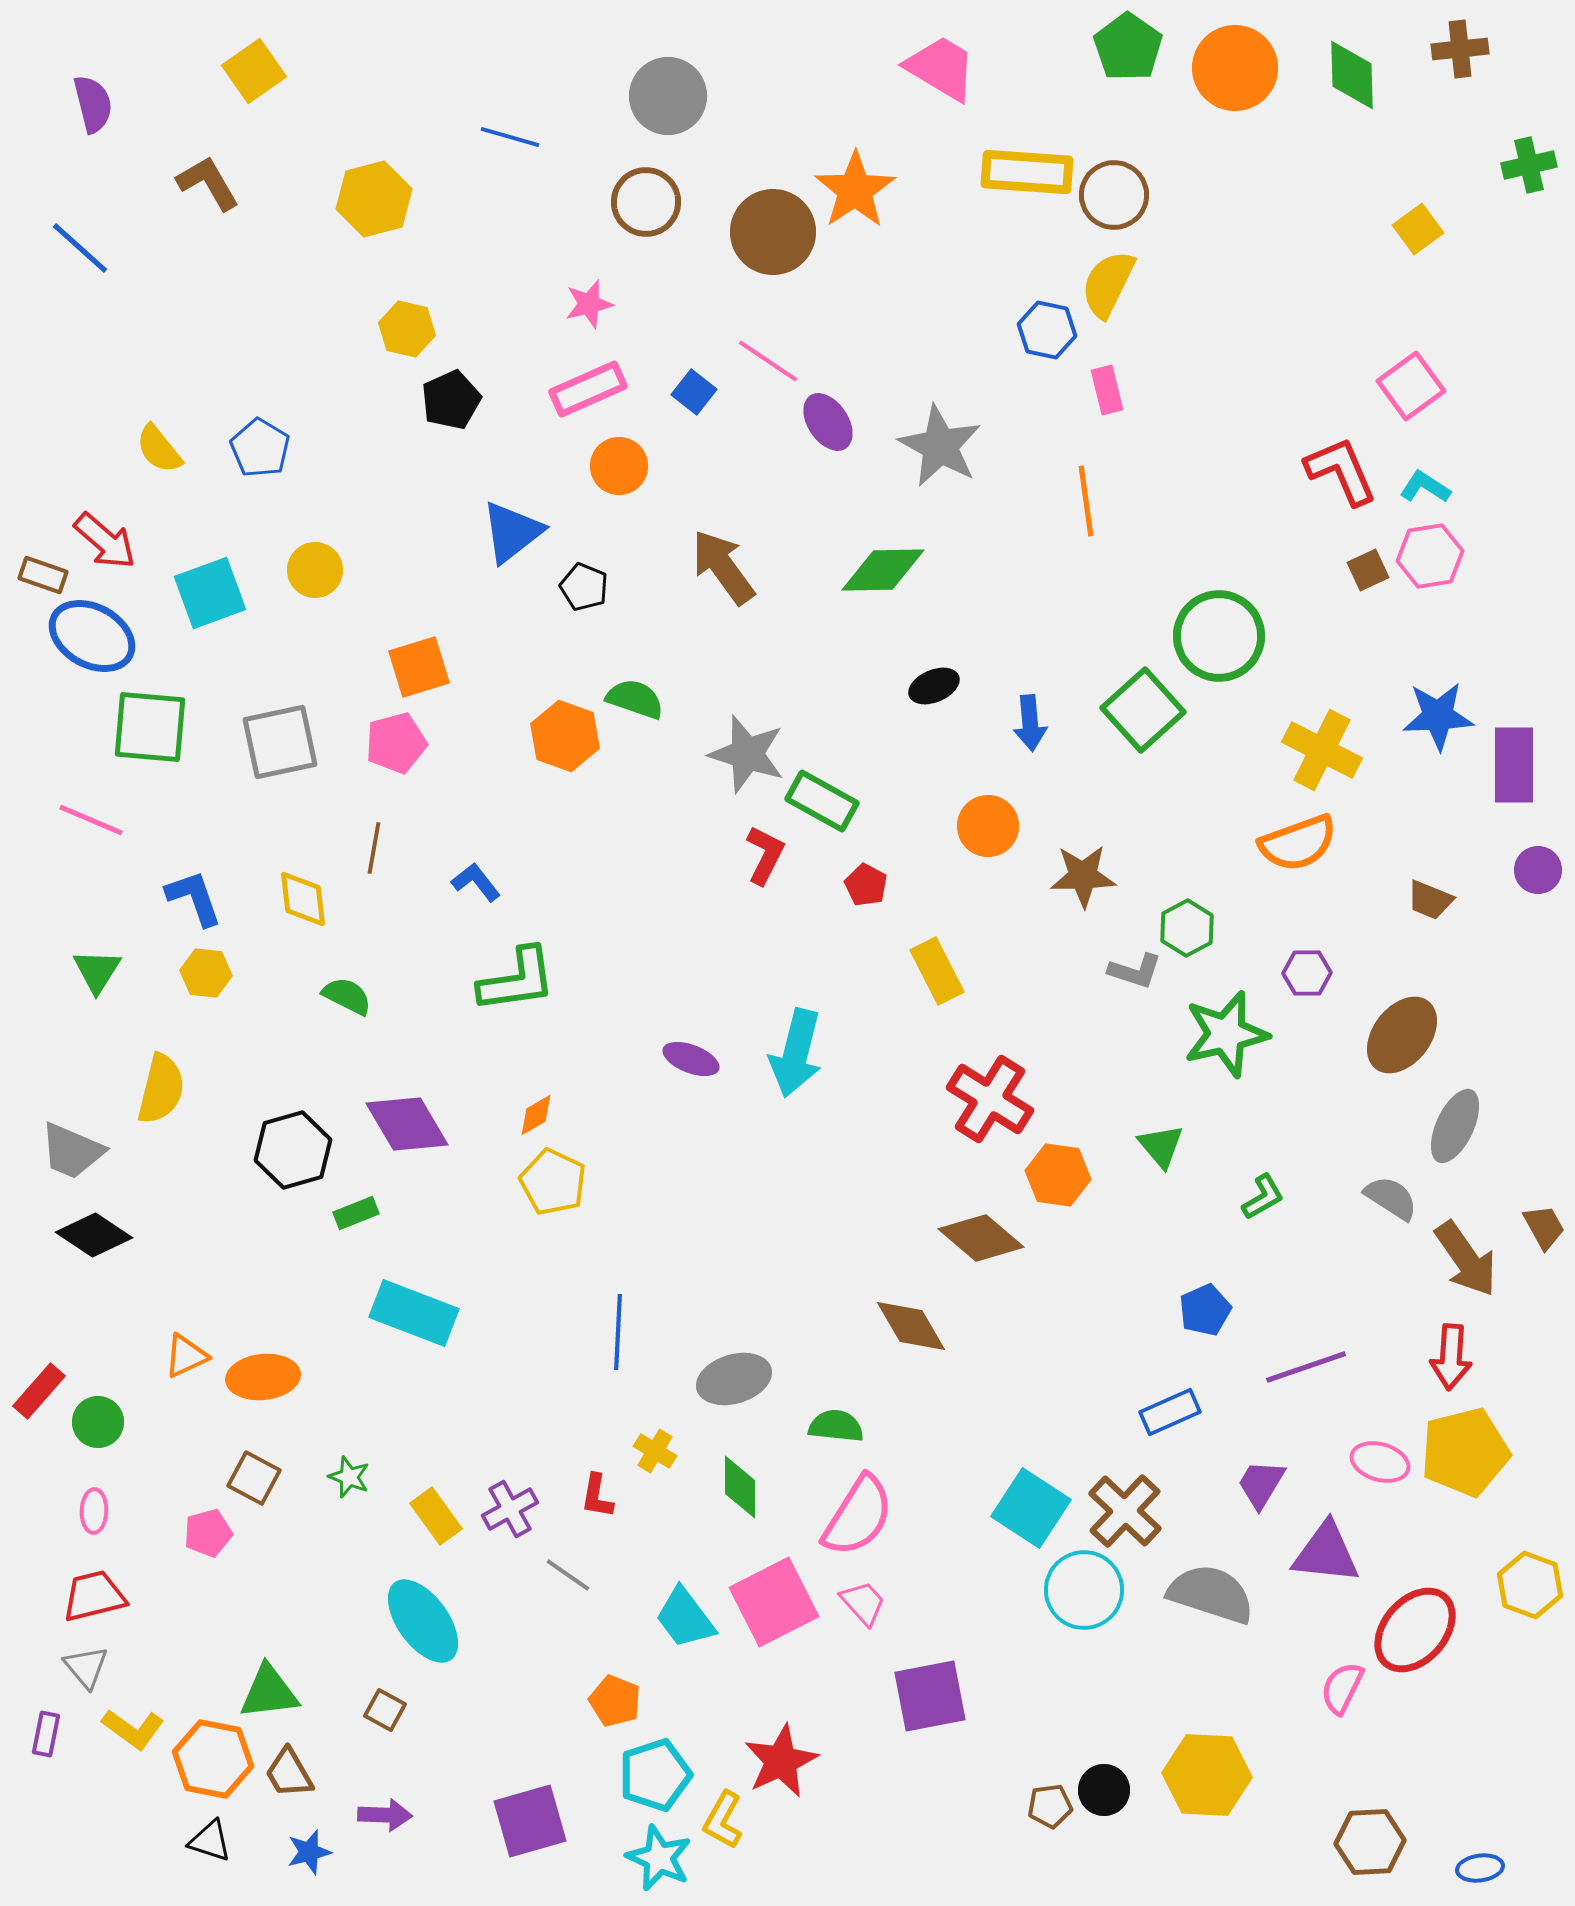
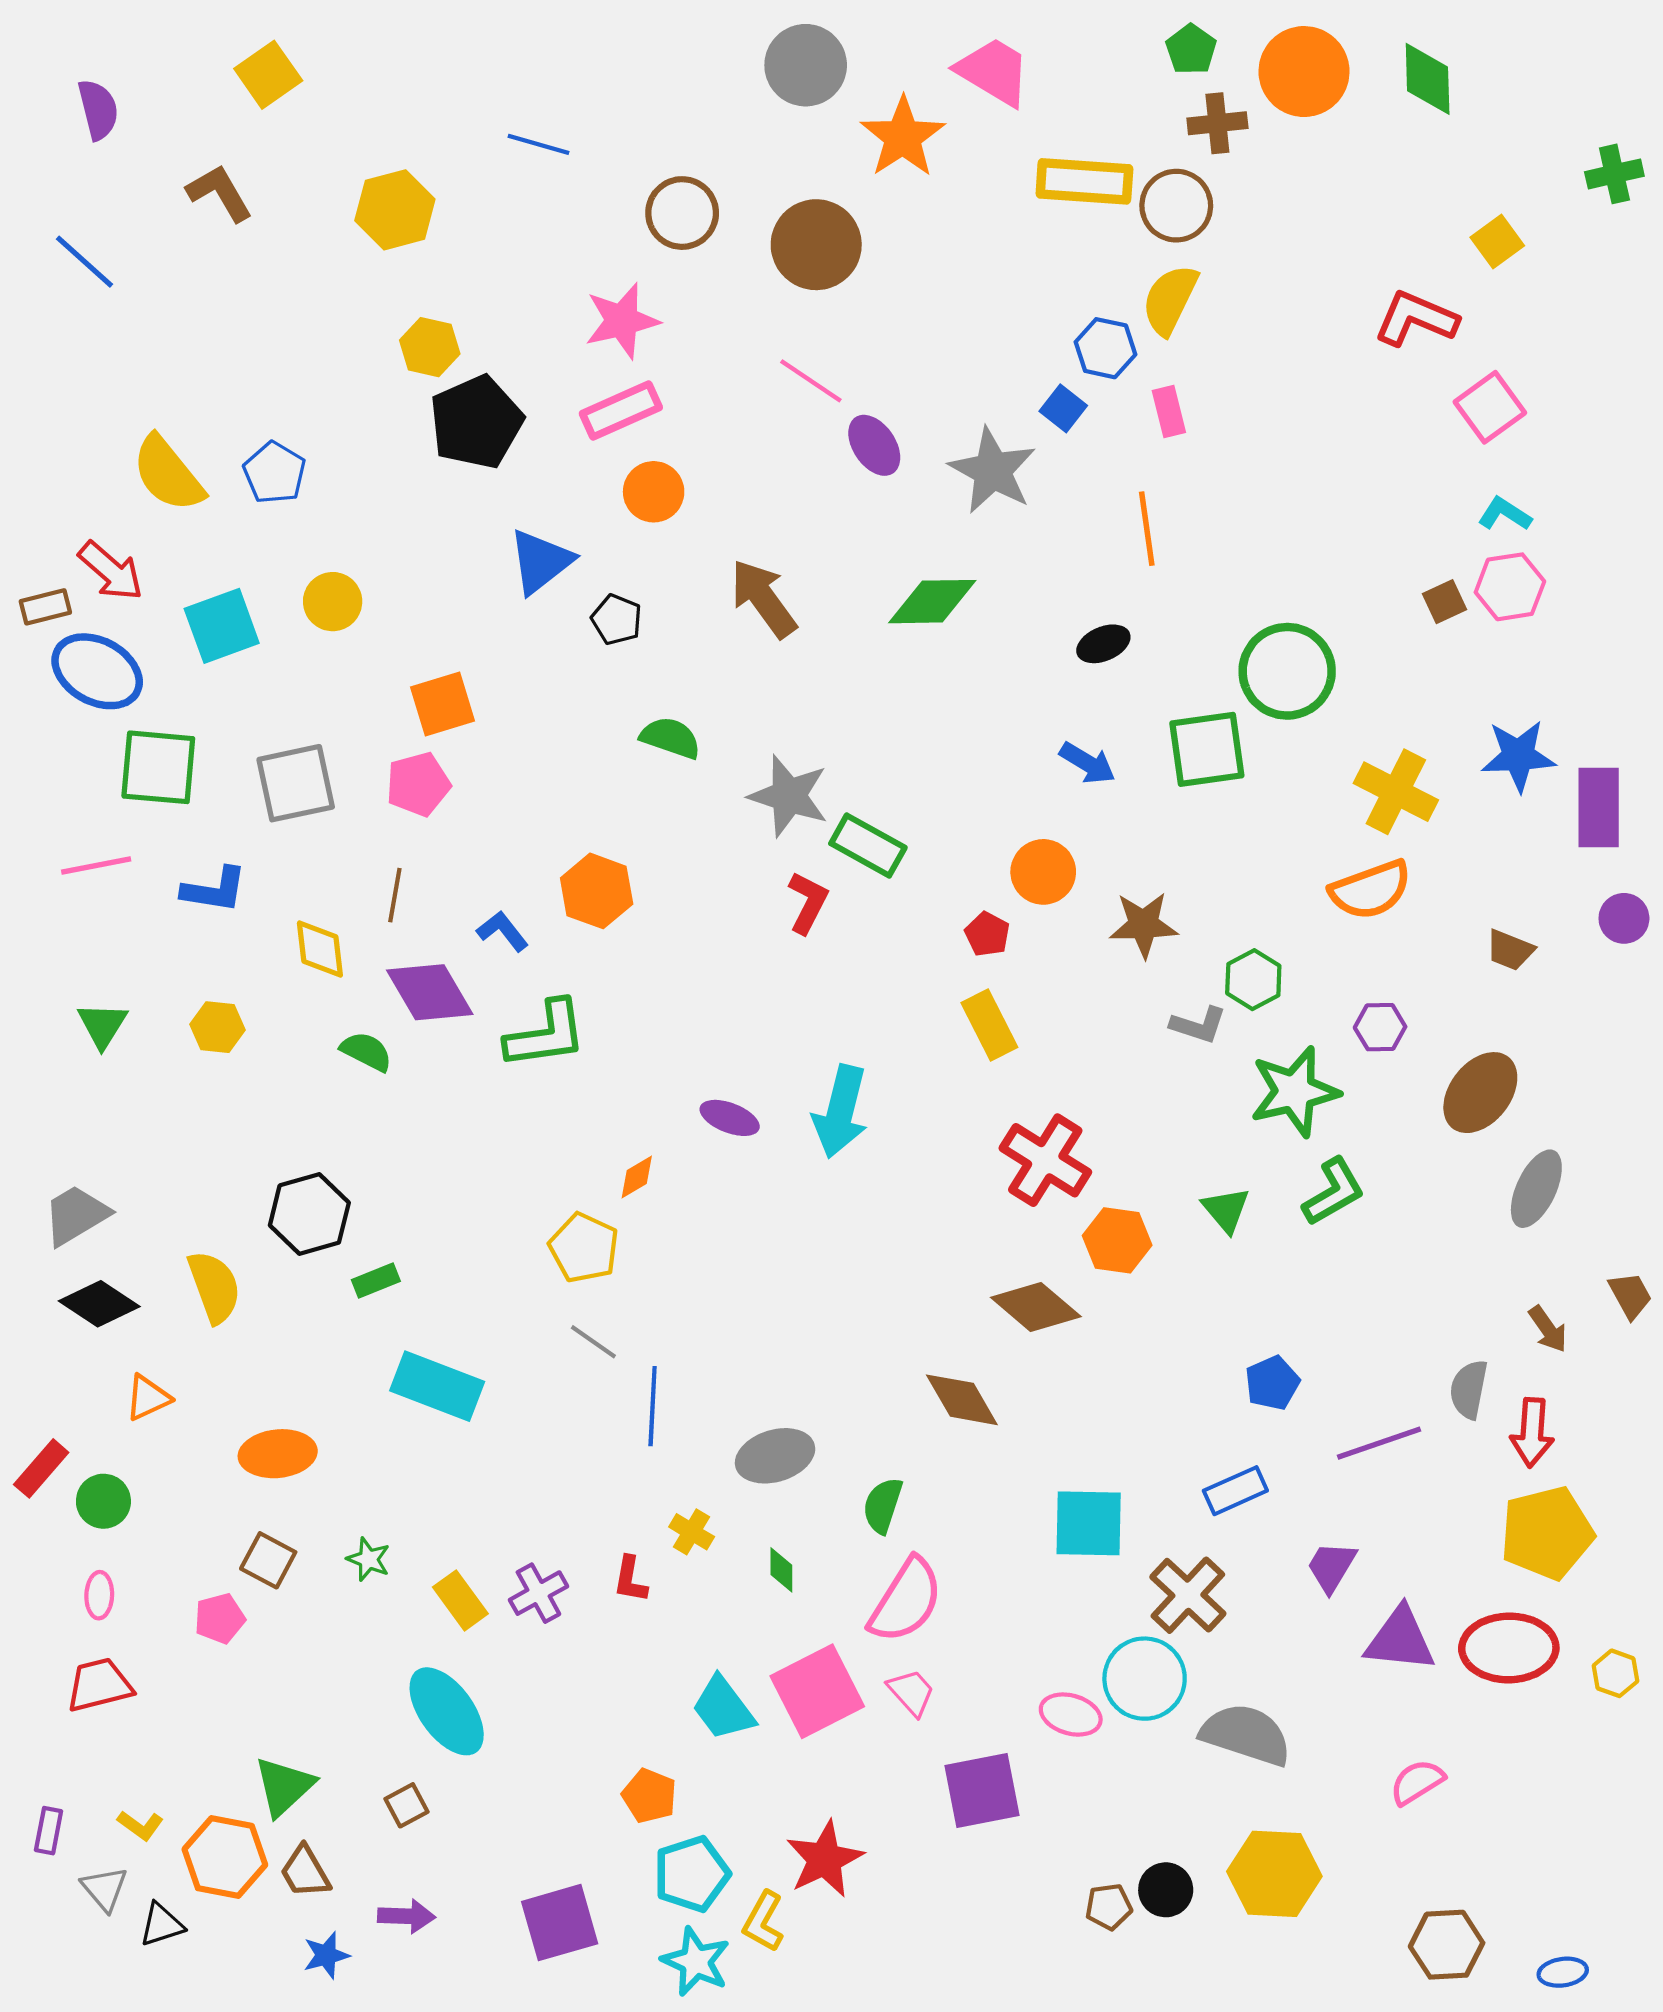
green pentagon: (1128, 47) -> (1191, 49), size x0.7
brown cross: (1460, 49) -> (1217, 123), moved
gray circle: (668, 96) -> (806, 65), moved
orange star: (855, 190) -> (903, 137), moved
pink star: (589, 304) -> (622, 321), size x1.5
blue square: (694, 392) -> (1063, 408), moved
black pentagon: (451, 400) -> (476, 422), size x1.5
yellow semicircle: (159, 449) -> (168, 474), size x1.5
red L-shape: (1341, 471) -> (1416, 319), moved, turned -44
brown rectangle: (43, 575) -> (45, 607), turned -33
black ellipse: (934, 686) -> (1103, 644), moved
green square: (1143, 710) -> (1207, 749), turned 34
blue arrow: (1030, 723) -> (1088, 763), turned -54
orange hexagon: (565, 736) -> (597, 891), moved
pink line: (91, 820) -> (96, 866), turned -34
red pentagon: (866, 885) -> (987, 934), moved
blue L-shape: (194, 898) -> (214, 890), moved, turned 118
yellow semicircle: (161, 1089) -> (214, 1287), moved, turned -34
orange diamond: (536, 1115) -> (637, 1177), moved
purple diamond: (407, 1124) -> (430, 992), moved
gray trapezoid: (72, 1151) -> (76, 1215), turned 126
green L-shape: (1263, 1197) -> (1334, 1192), moved, size x1.4
gray semicircle: (1391, 1198) -> (1469, 1389), moved, turned -112
brown arrow: (1466, 1259) -> (1548, 1329), size x0.6
orange triangle: (186, 1356) -> (148, 1398), moved
green semicircle: (836, 1426) -> (883, 1505), turned -78
pink ellipse: (1380, 1462) -> (1071, 1715), moved
green diamond: (740, 1487) -> (781, 1570), size x0.7
cyan square: (1031, 1508) -> (1089, 1523), moved, turned -32
gray line: (568, 1575) -> (593, 1342), moved
yellow hexagon: (1530, 1585) -> (1616, 1673), size x0.7
gray semicircle: (1211, 1594) -> (1246, 1735), moved
red ellipse: (1415, 1630) -> (1509, 1648), moved, turned 48
gray triangle: (86, 1667) -> (105, 1889), moved
pink semicircle: (1342, 1688) -> (1417, 1782), turned 32
green triangle: (269, 1692) -> (284, 1786), turned -36
brown square: (385, 1710) -> (407, 1805), turned 33
yellow L-shape: (133, 1729) -> (140, 1825), size x0.7
black triangle: (210, 1841) -> (162, 1925), moved, turned -36

